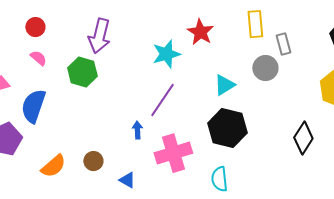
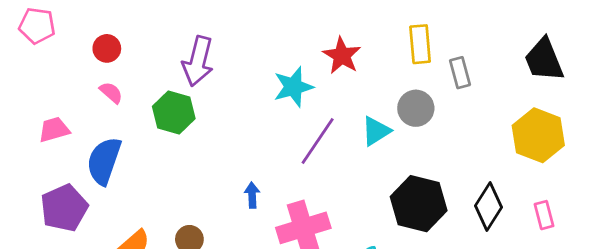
gray circle: (265, 68) -> (416, 108), moved
purple line: (162, 100) -> (318, 141), moved
black hexagon: (227, 128) -> (419, 204), moved

